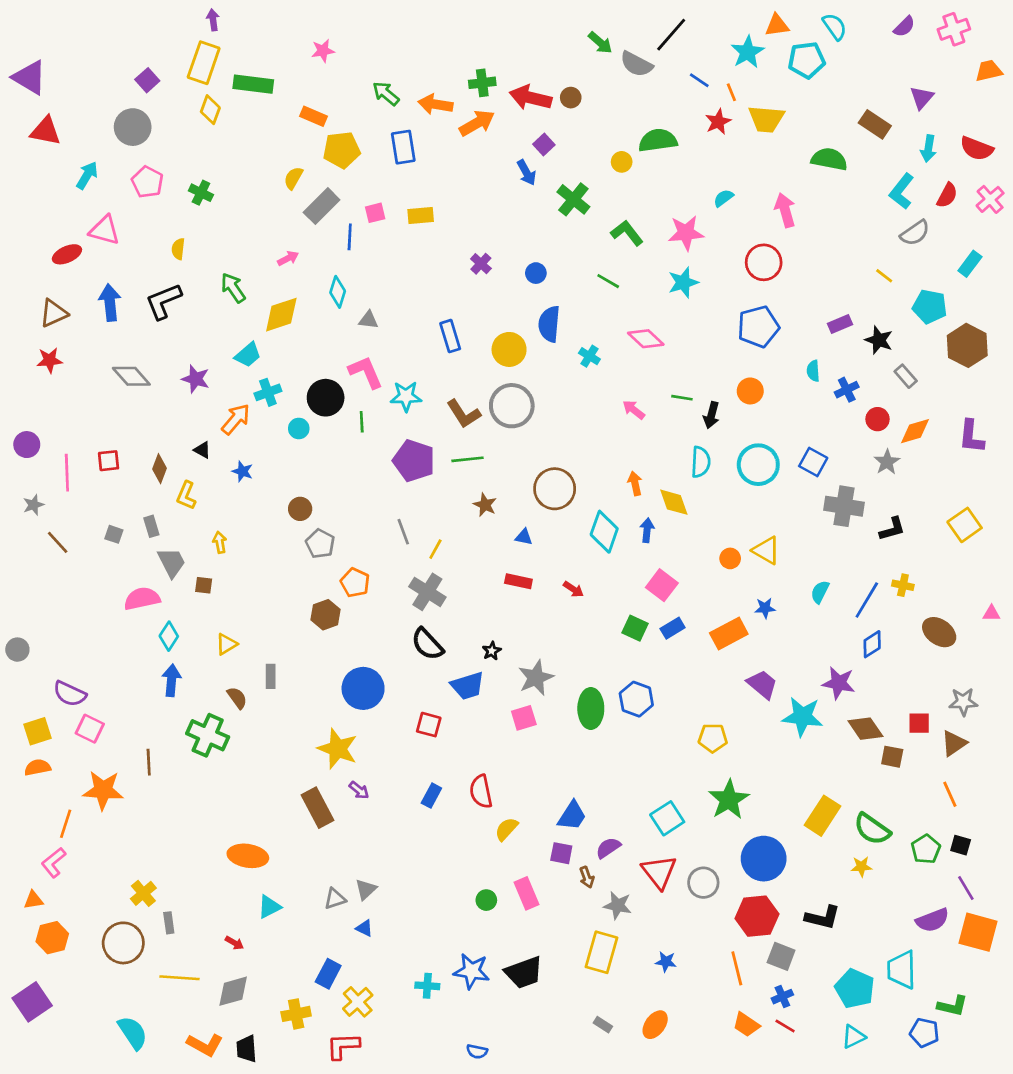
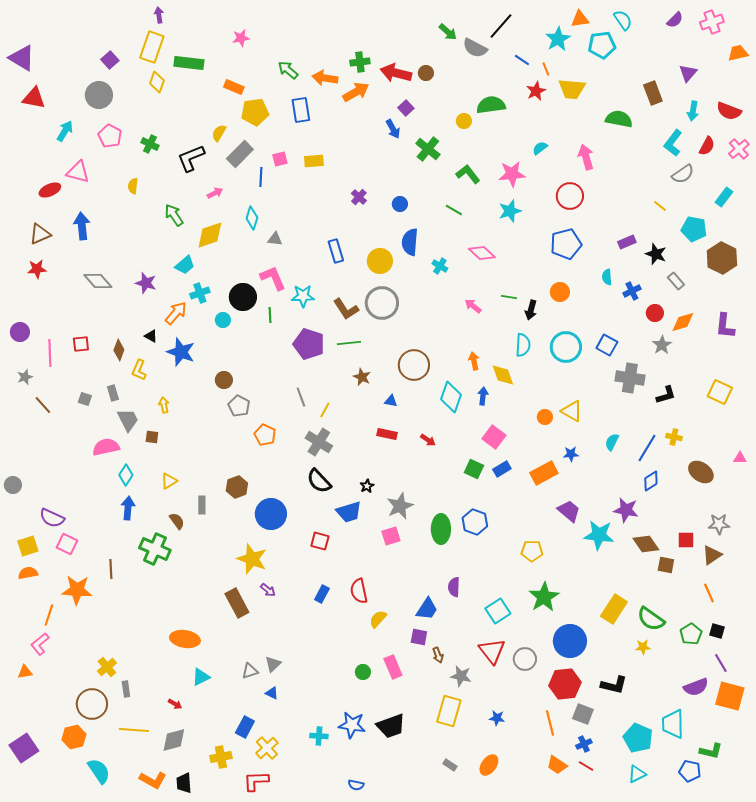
brown rectangle: (875, 124) -> (653, 93), turned 35
black L-shape: (163, 301) -> (191, 158), moved
blue star: (242, 471) -> (181, 352), size x1.8
yellow square: (965, 525) -> (720, 392), turned -30
brown hexagon: (326, 615) -> (237, 487), moved
purple semicircle: (608, 848) -> (454, 587), moved, turned -54
orange hexagon: (52, 938) -> (74, 737), moved

